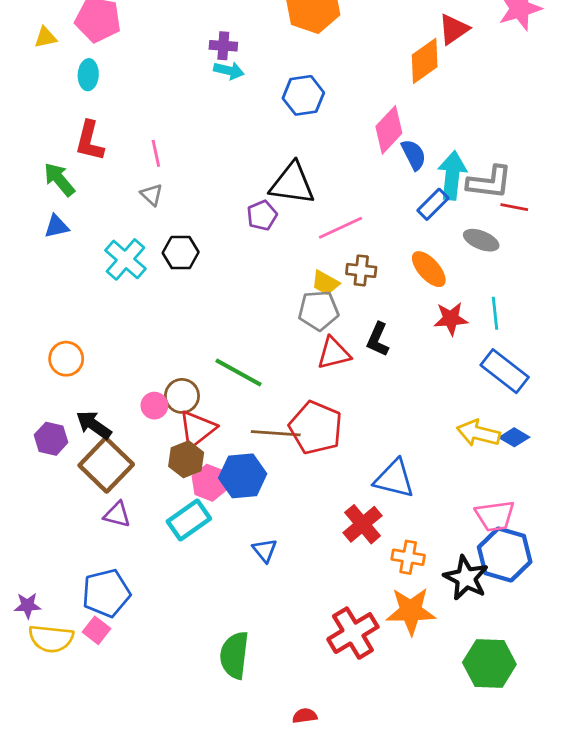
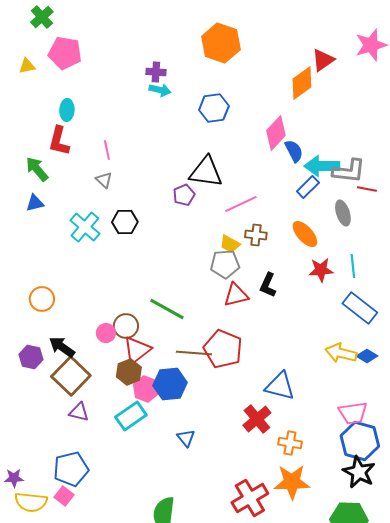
cyan ellipse: (88, 75) -> (67, 110), moved
cyan arrow: (452, 175) -> (322, 166), turned -96
gray ellipse: (481, 240) -> (343, 213), turned 50
black star: (466, 578) -> (359, 472), moved

